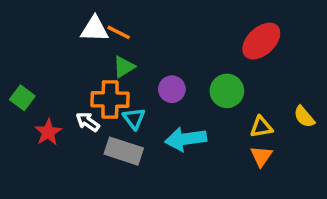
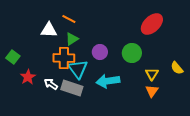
white triangle: (95, 29) -> (49, 30), moved
cyan triangle: (134, 118) -> (78, 69), size x1.5
white arrow: (88, 122) -> (51, 84), moved
yellow triangle: (261, 127) -> (152, 74), turned -48

